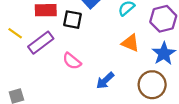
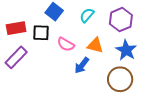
pink semicircle: (72, 61) -> (66, 44), moved
blue arrow: (105, 81) -> (82, 65), moved

